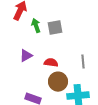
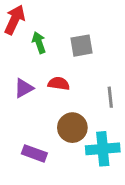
gray square: (55, 28) -> (81, 46), moved
red semicircle: (51, 63) -> (59, 84), moved

